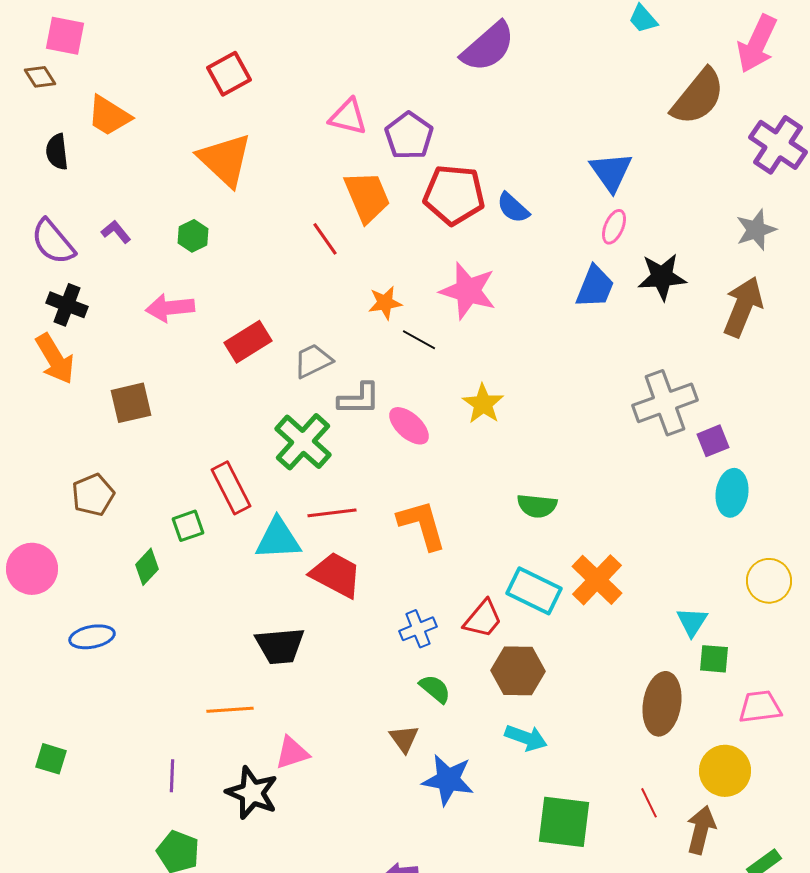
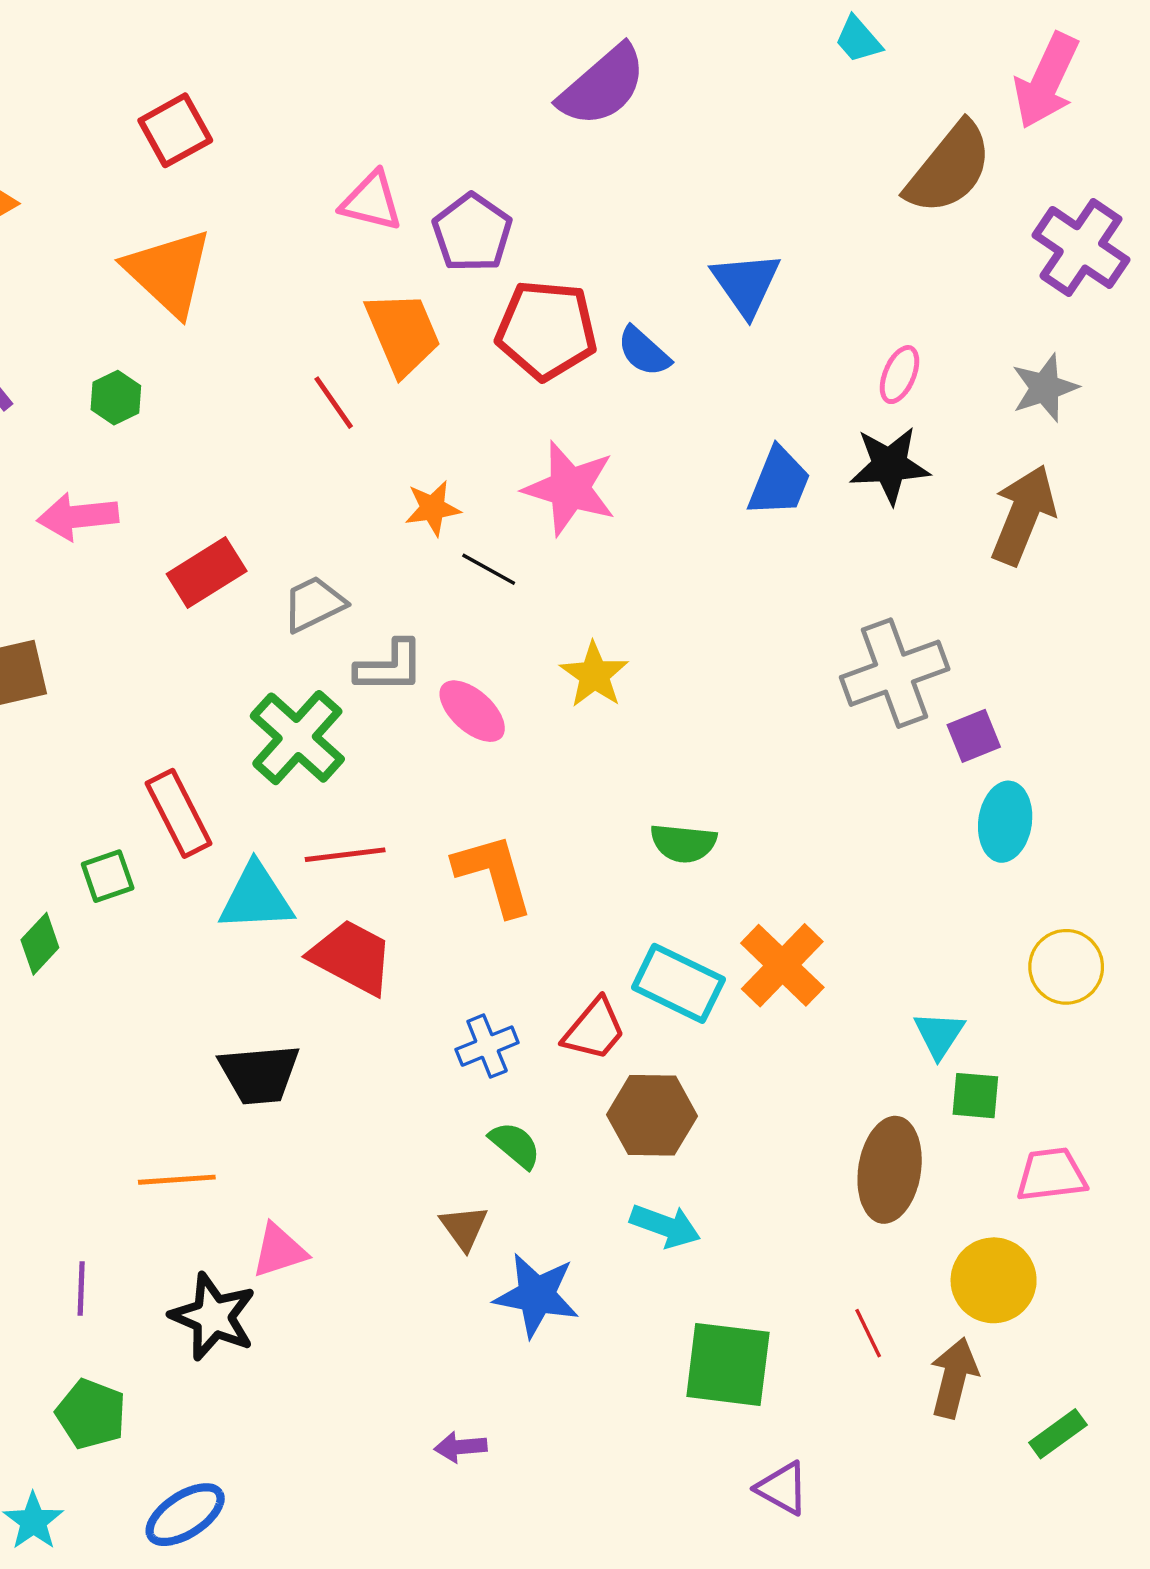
blue triangle: (611, 172) -> (746, 284), moved
pink ellipse: (614, 227) -> (900, 375), moved

